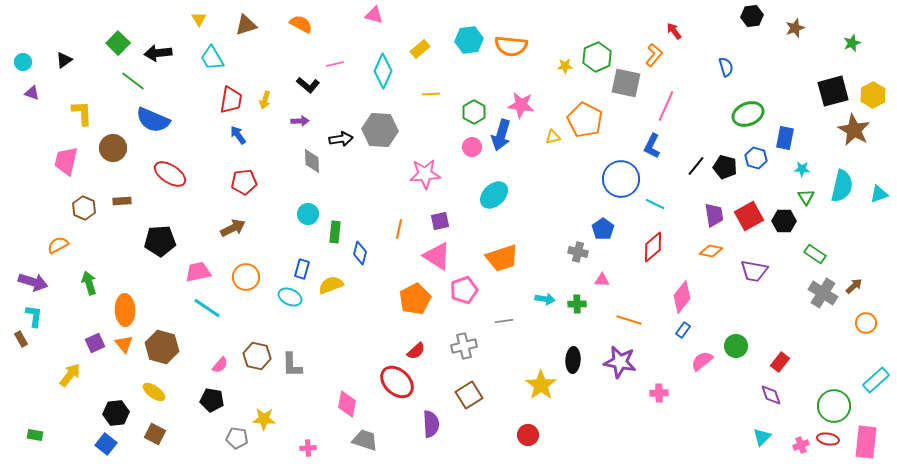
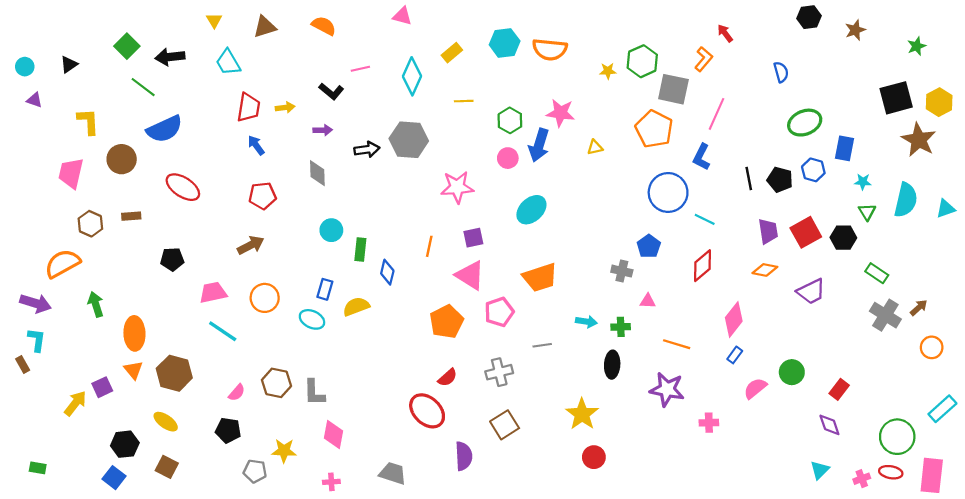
yellow arrow: (265, 100) -> (285, 107), turned -114
blue semicircle: (153, 120) -> (165, 129), turned -48
orange pentagon: (585, 120) -> (654, 129), moved
gray diamond: (312, 161) -> (317, 173), moved
black line: (696, 166) -> (749, 178), turned -50
black pentagon: (160, 241) -> (172, 259), size x0.7
orange semicircle: (58, 245) -> (62, 263), size x1.6
purple trapezoid: (754, 271) -> (811, 291), turned -36
purple square: (95, 343) -> (102, 387), moved
black ellipse: (573, 360) -> (612, 365), moved
pink diamond: (347, 404) -> (334, 435), moved
red circle: (528, 435) -> (594, 457), moved

